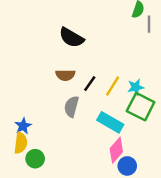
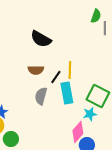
yellow line: (113, 86) -> (70, 70), moved, turned -30
cyan star: (136, 87) -> (90, 114), moved
cyan rectangle: (110, 122) -> (67, 93), moved, turned 50

